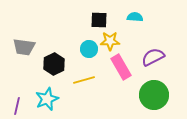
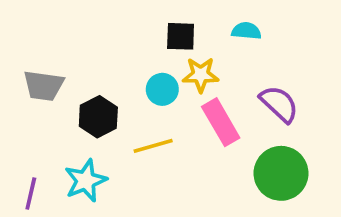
purple semicircle: (153, 57) -> (279, 104), turned 70

